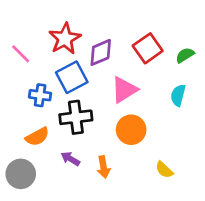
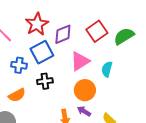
green semicircle: (185, 55) -> (124, 36), size x1.5
cyan semicircle: (178, 95) -> (107, 69), moved
black cross: (76, 117) -> (45, 81), size x0.7
purple arrow: (70, 159) -> (84, 111), moved

